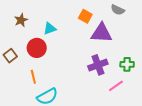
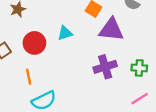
cyan triangle: (50, 29) -> (65, 33), moved
pink line: (116, 86) -> (140, 99), moved

